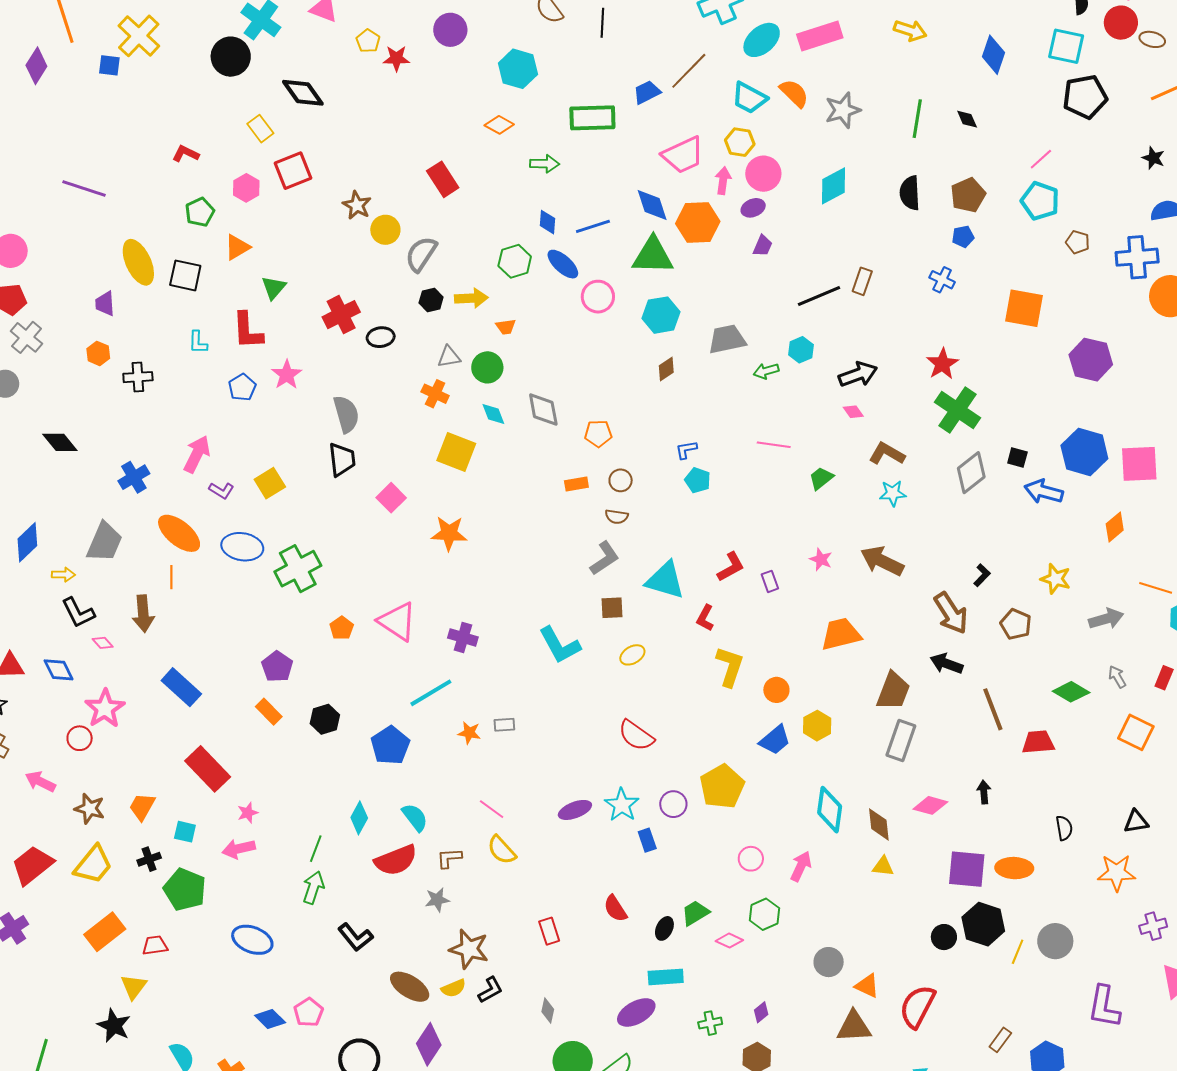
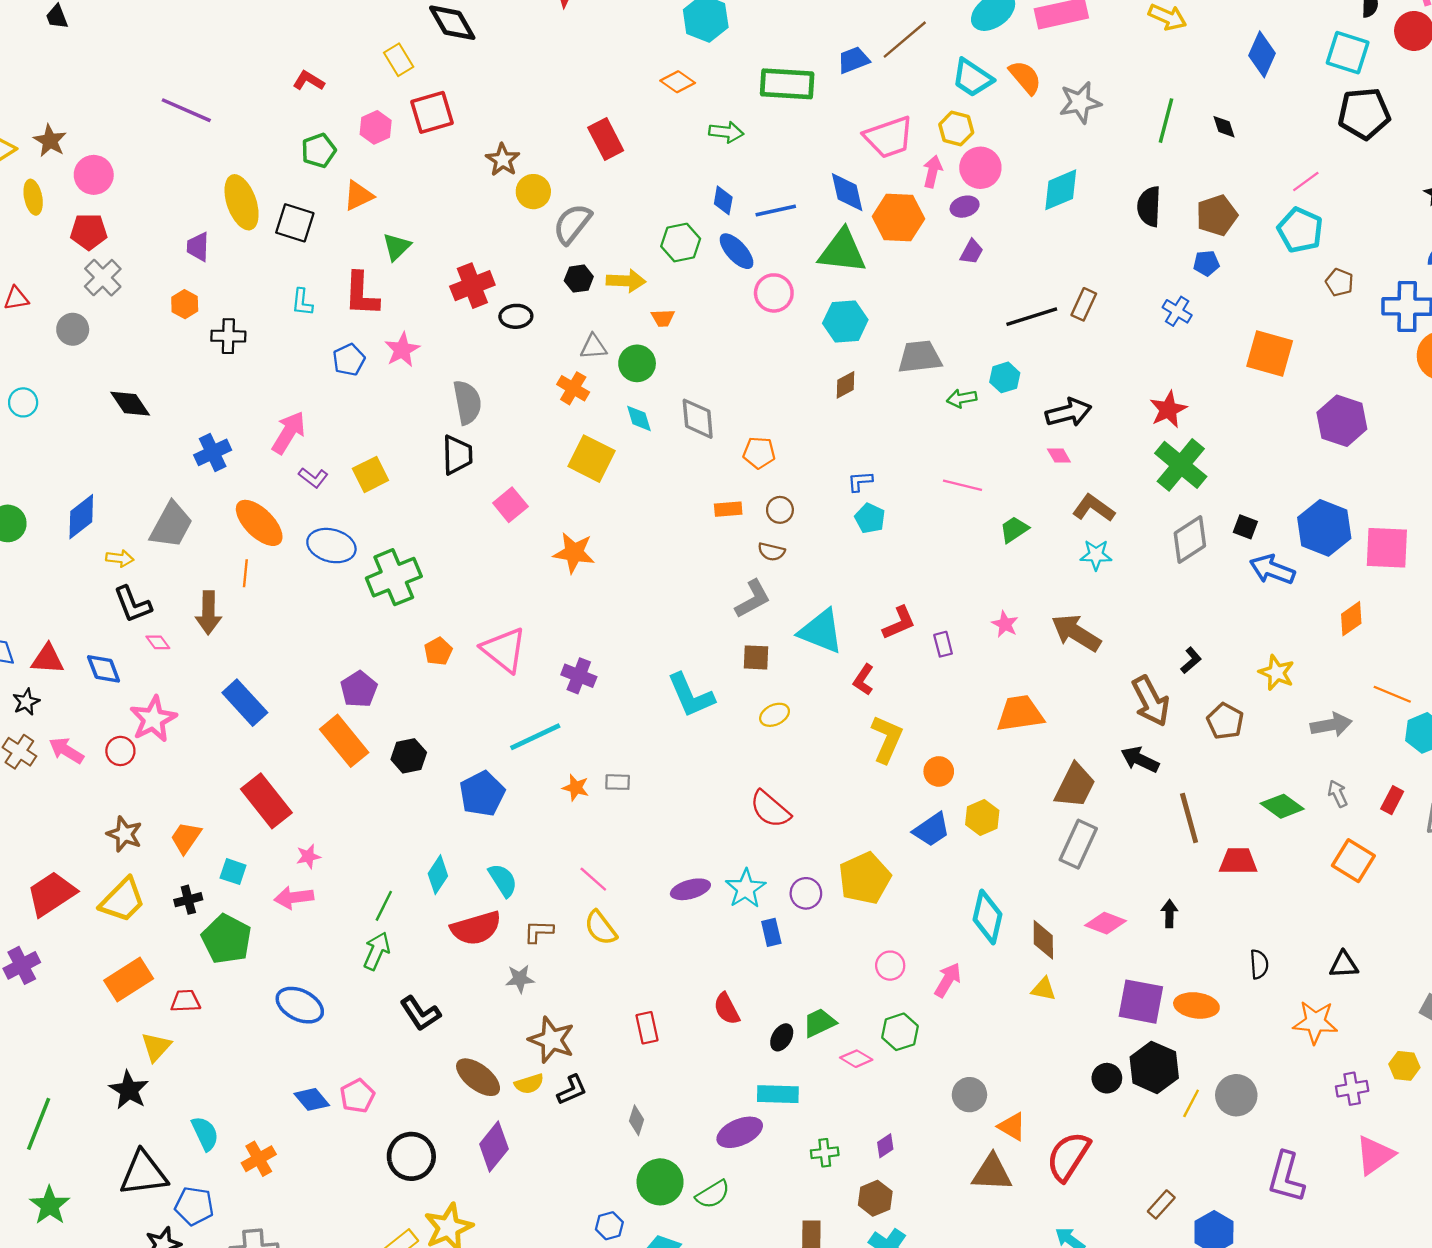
orange rectangle: (269, 712) -> (344, 741), size x1.6
pink arrow: (40, 782) -> (66, 750), moved

